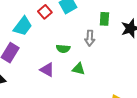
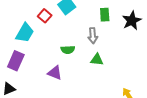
green triangle: (79, 69) -> (97, 60), moved

